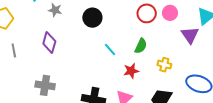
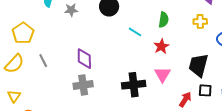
purple diamond: (49, 43) -> (84, 59), moved
yellow cross: (164, 65) -> (200, 21), moved

